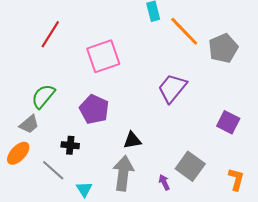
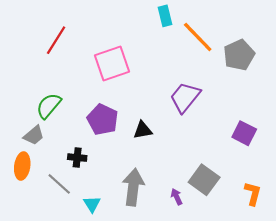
black triangle: (132, 140) -> (143, 130), moved
orange ellipse: (18, 153) -> (22, 166), turned -35

